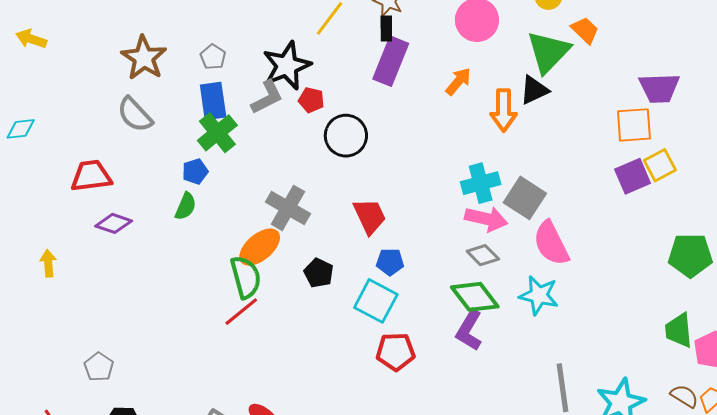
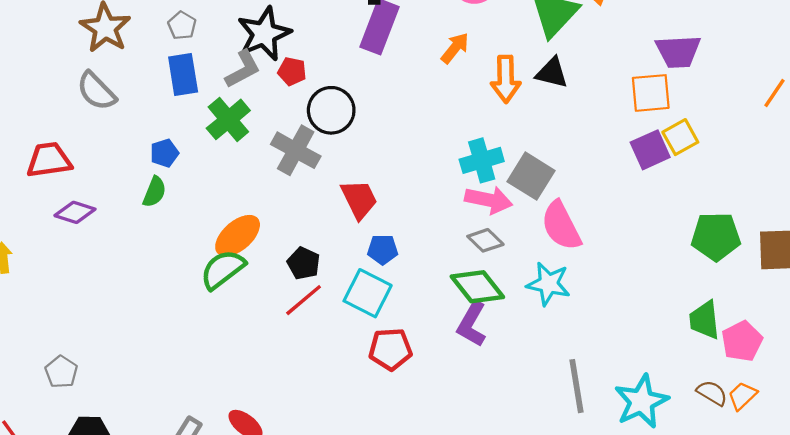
black triangle: (534, 90) -> (552, 73), moved, turned 40
green cross: (217, 133) -> (228, 119), moved
gray cross: (288, 208) -> (296, 150), moved
green semicircle: (246, 277) -> (223, 269), turned -111
red line: (241, 312) -> (304, 300), moved

